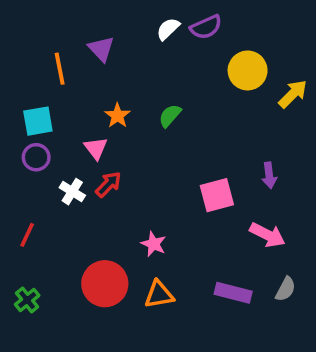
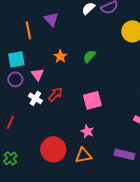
pink triangle: (96, 148) -> (37, 74), moved
pink square: (217, 195) -> (92, 100), moved
pink star: (154, 244) -> (87, 131), moved

